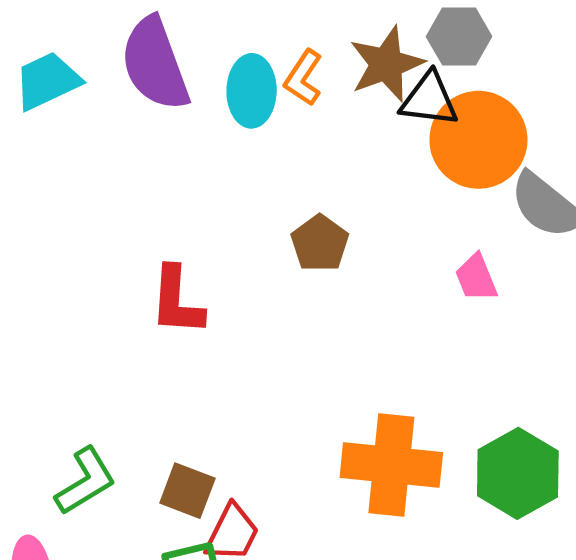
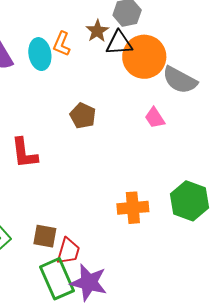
brown star: (386, 64) -> (97, 31), size x0.7
orange cross: (391, 465) -> (133, 208), size x0.7

